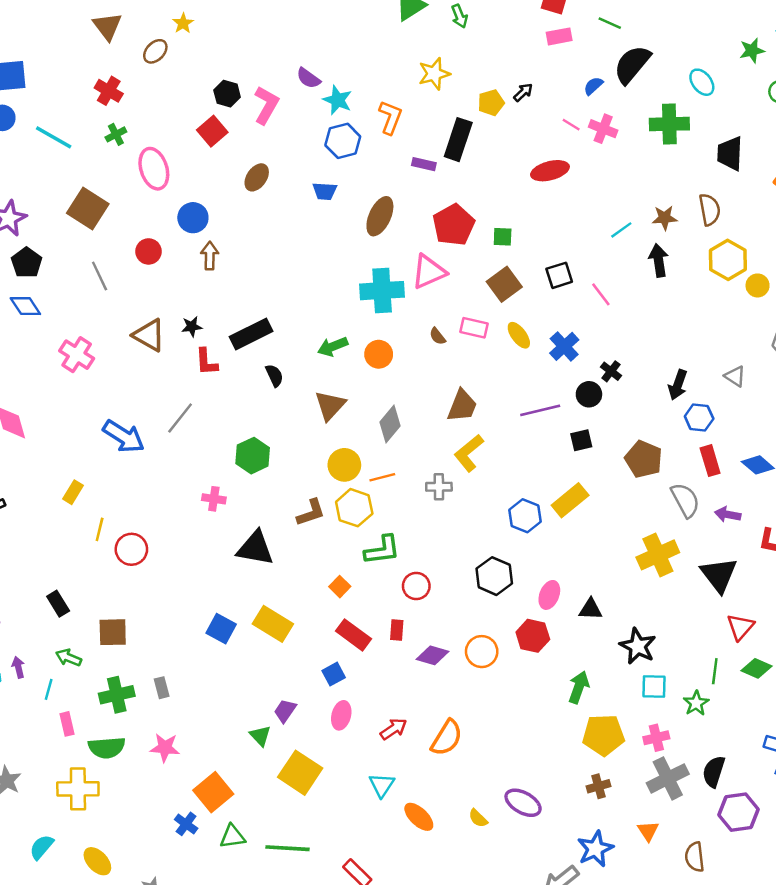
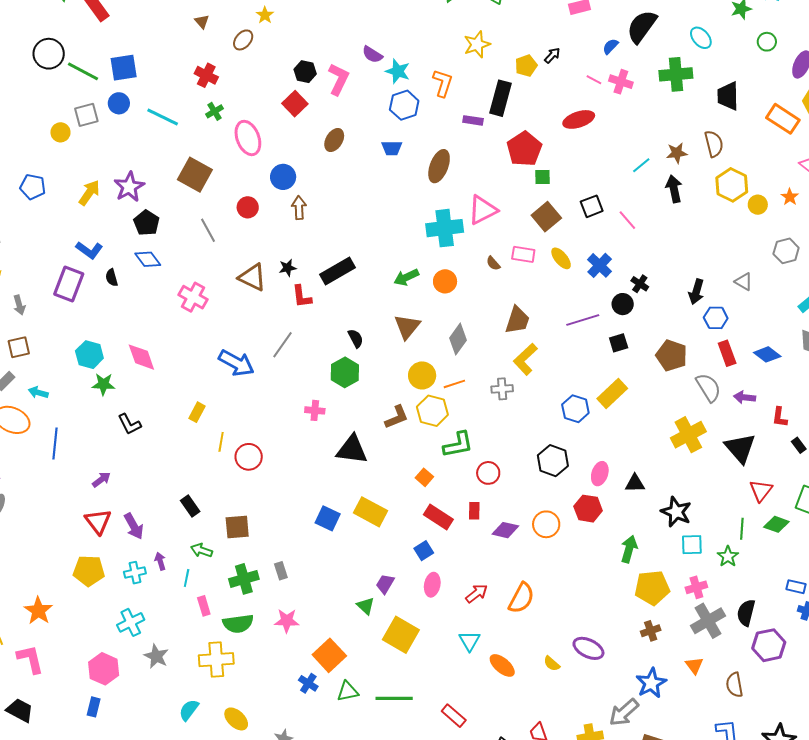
brown triangle: (107, 26) -> (202, 22), size x0.6
red pentagon: (454, 225) -> (524, 149), moved
black semicircle: (274, 376) -> (356, 338), moved

